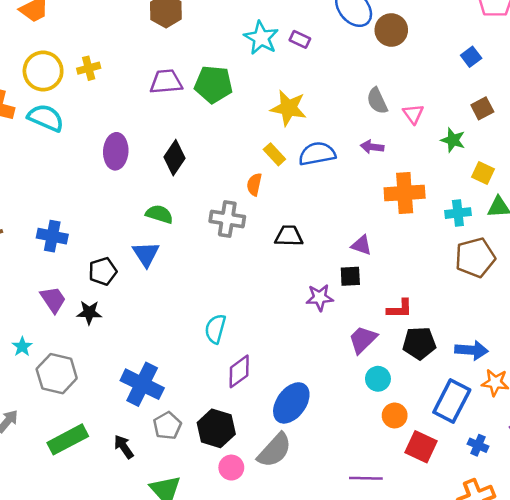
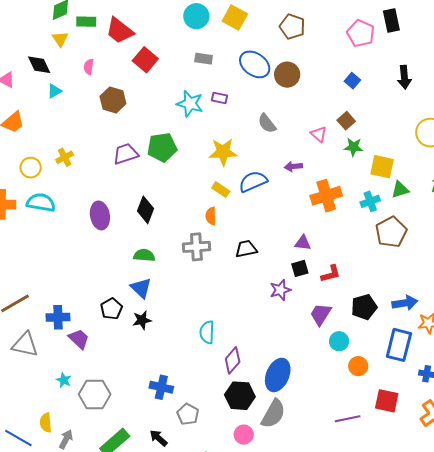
yellow circle: (43, 71) -> (31, 168), size x0.7
gray semicircle: (377, 101) -> (267, 123), moved
brown square: (482, 108) -> (346, 121), moved
yellow square: (483, 173) -> (382, 167), size x1.4
blue cross: (52, 236) -> (58, 317), moved
red L-shape: (400, 309) -> (331, 274), moved
black star: (89, 313) -> (142, 320), moved
blue cross: (142, 384) -> (161, 387), size x0.7
black hexagon: (216, 428) -> (240, 396), moved
red square: (421, 447) -> (387, 401), moved

